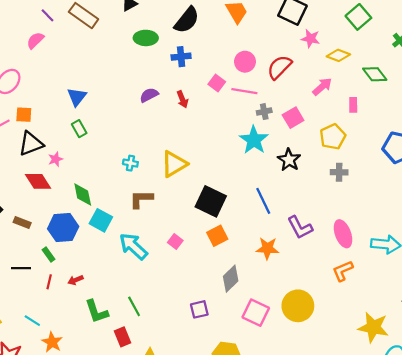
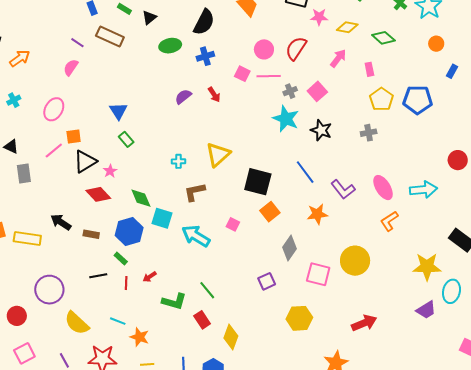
yellow pentagon: (333, 137) -> (381, 99), moved
green L-shape: (96, 312) -> (174, 301), turned -45

